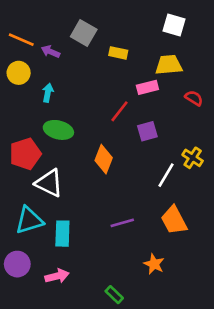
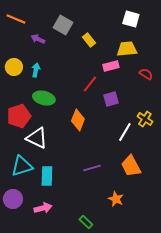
orange line: (21, 40) -> (16, 19), moved
yellow rectangle: (118, 53) -> (89, 40), turned 40
yellow circle: (19, 73) -> (14, 67), moved

